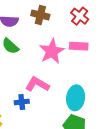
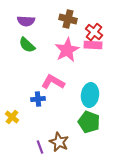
brown cross: (40, 15) -> (68, 19), moved
red cross: (80, 16) -> (94, 32), moved

